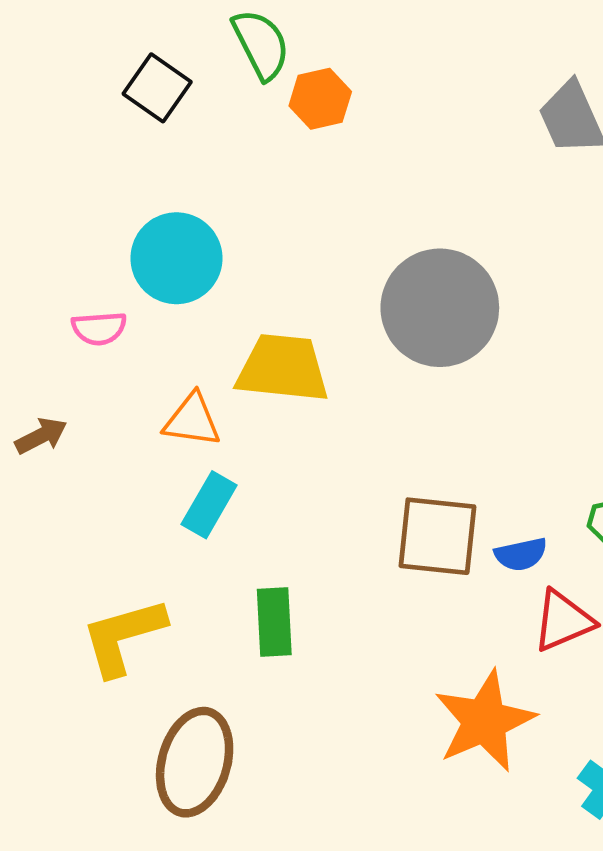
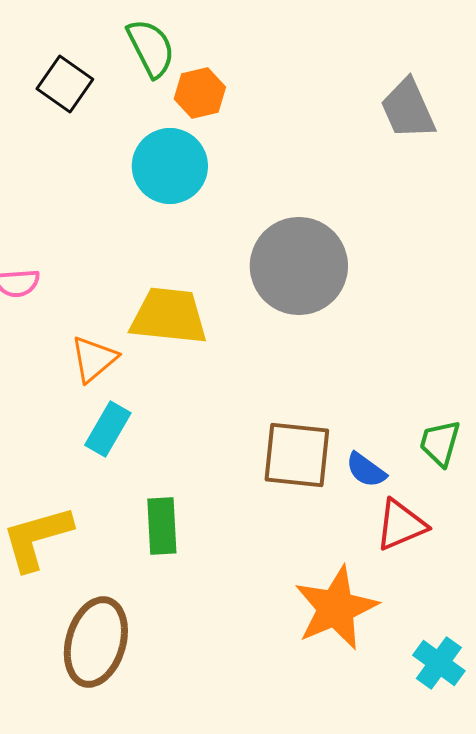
cyan circle: (176, 258) -> (170, 166), moved
orange triangle: (192, 420) -> (94, 359), turned -48
blue semicircle: (521, 554) -> (366, 470), turned 48

